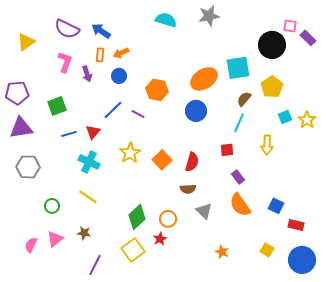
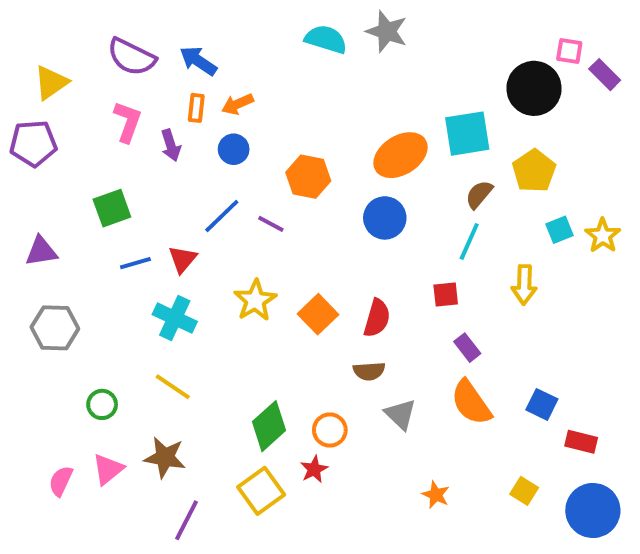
gray star: (209, 16) -> (387, 31), moved, turned 30
purple pentagon: (17, 93) -> (33, 143), moved
purple triangle: (21, 128) -> (41, 251), size x0.7
brown star: (84, 233) -> (165, 457), size x1.5

